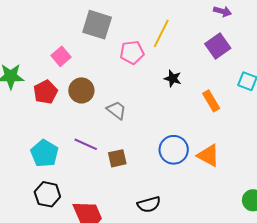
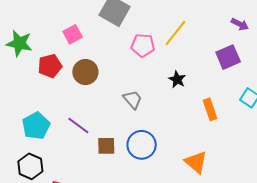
gray trapezoid: (117, 110) -> (133, 100), moved
blue circle: (174, 150) -> (142, 145), moved

